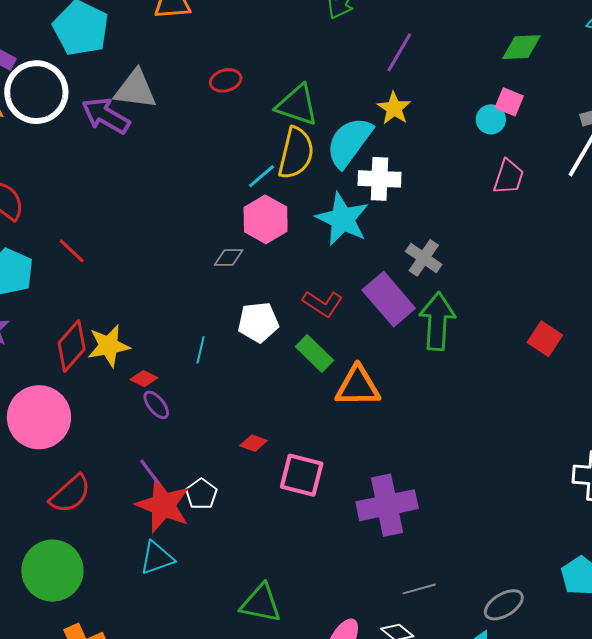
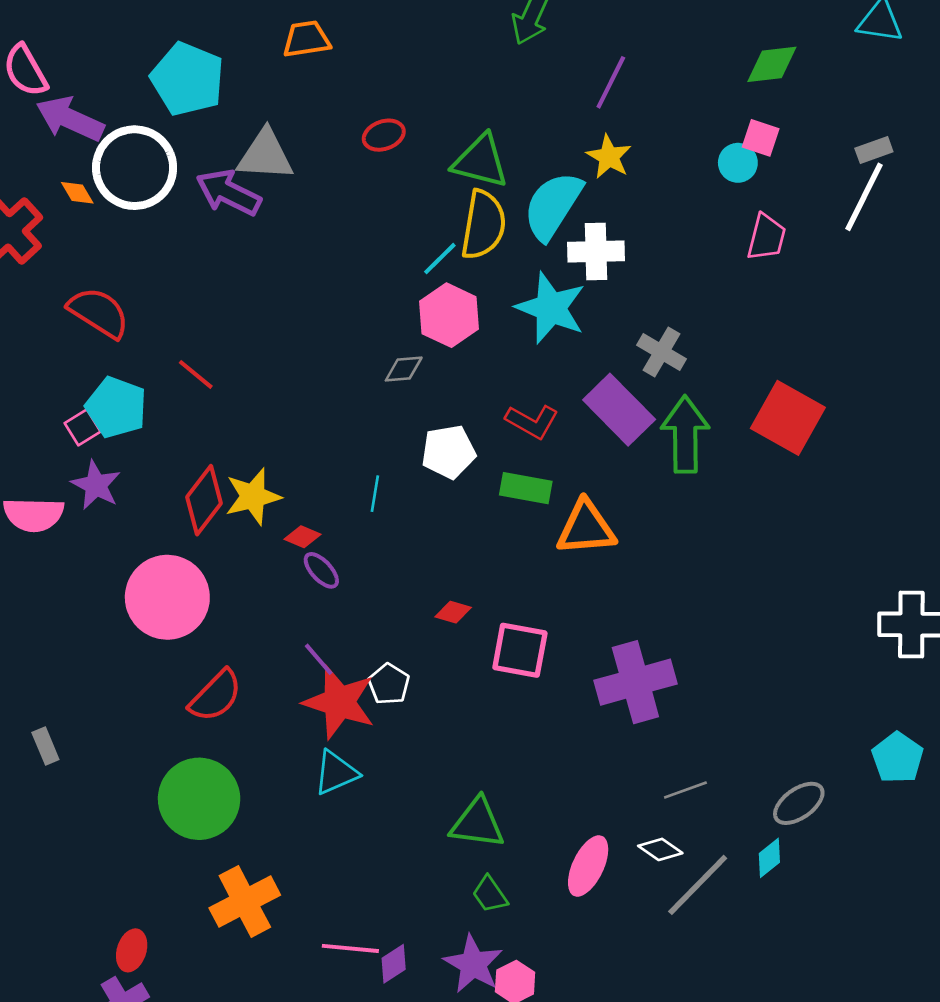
red square: (545, 339) -> (788, 418), moved, size x1.6
green rectangle: (314, 353) -> (526, 488), turned -30

